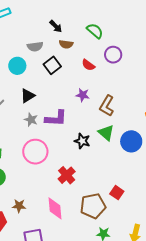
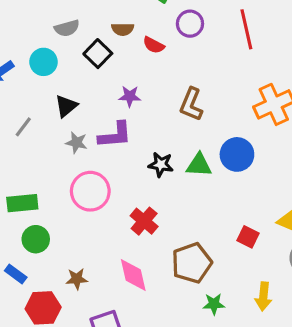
brown semicircle: (66, 44) -> (123, 29), moved
purple star: (83, 95) -> (130, 96), moved
green triangle: (106, 133) -> (199, 165), moved, turned -30
red square: (117, 193) -> (248, 237), moved

